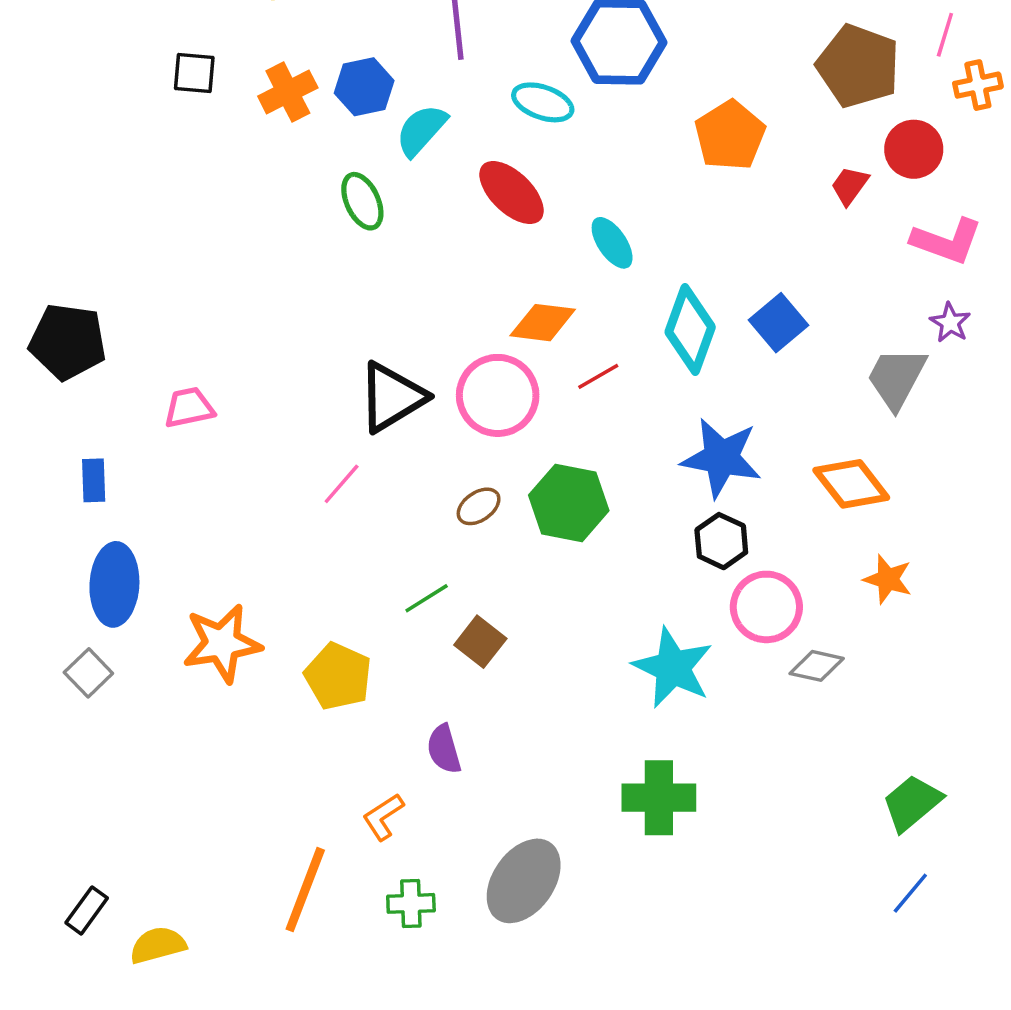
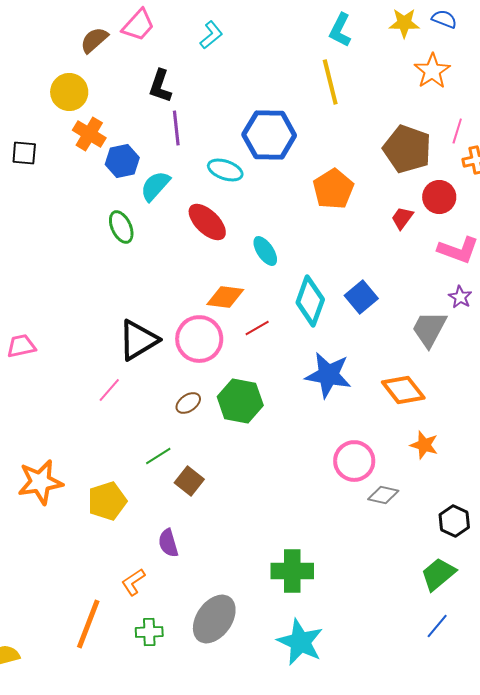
orange cross: (288, 92) -> (89, 134), moved, turned -32
black hexagon: (721, 541) -> (454, 521), moved
cyan star: (673, 668) -> (300, 642), moved
yellow pentagon: (338, 676) -> (107, 501), turned 30

